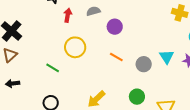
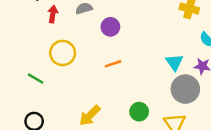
orange line: (116, 57) -> (113, 64), turned -48
gray circle: (144, 64) -> (185, 89), moved, size x1.5

